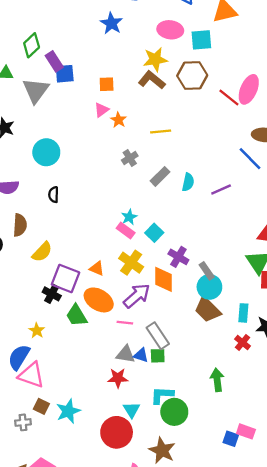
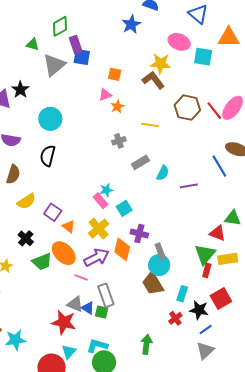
brown hexagon: (192, 75) -> (187, 108), moved
black semicircle: (54, 195) -> (48, 156), size x1.5
purple cross: (178, 257) -> (139, 233), turned -30
purple square: (66, 279) -> (53, 212), moved, size x0.7
green trapezoid: (77, 315) -> (42, 262), turned -95
red star: (118, 378) -> (64, 322), size x1.4

